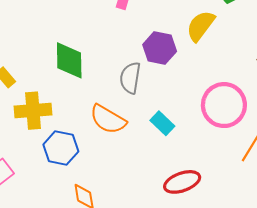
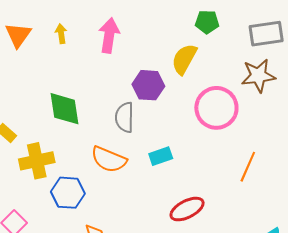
pink circle: (224, 105) -> (216, 108), moved
cyan rectangle: (162, 123) -> (161, 156), turned -55

